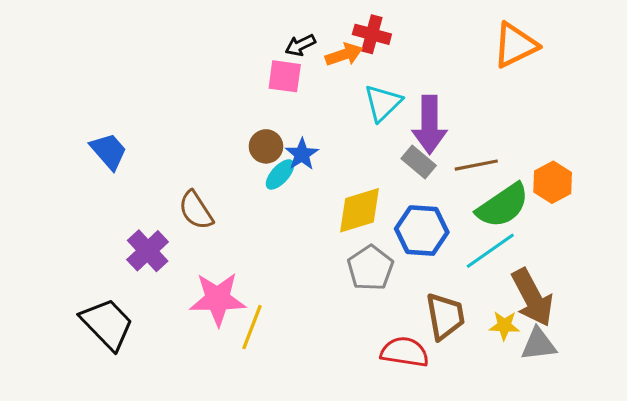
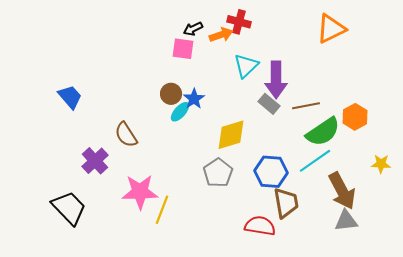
blue hexagon: (422, 231) -> (271, 172), moved
gray pentagon: (370, 268) -> (218, 173), moved
yellow star: (504, 326) -> (381, 164), moved

